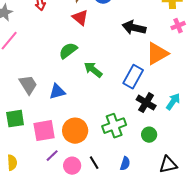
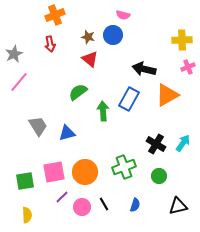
green arrow: (93, 70) -> (103, 111), turned 48
blue rectangle: (133, 77) -> (129, 99), moved
green square: (15, 119) -> (25, 181), moved
yellow semicircle: (12, 163) -> (27, 215), moved

